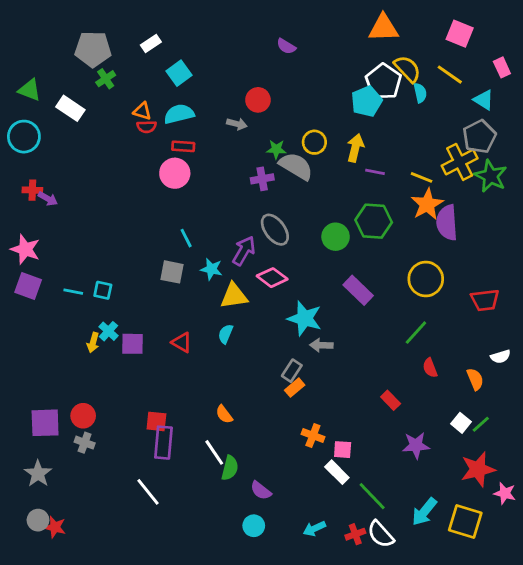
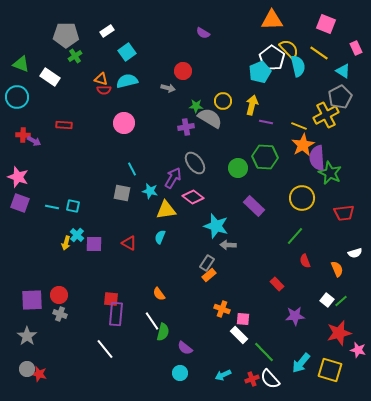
cyan semicircle: (420, 93) -> (298, 66), size x1.5
red rectangle: (183, 146) -> (64, 125), moved
green star: (491, 176) -> (330, 173), moved

